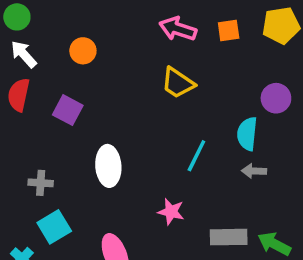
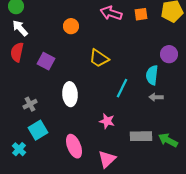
orange circle: (83, 51) -> (71, 26), moved
yellow trapezoid: (178, 83) -> (99, 58), moved
gray cross: (41, 183) -> (30, 104), turned -32

